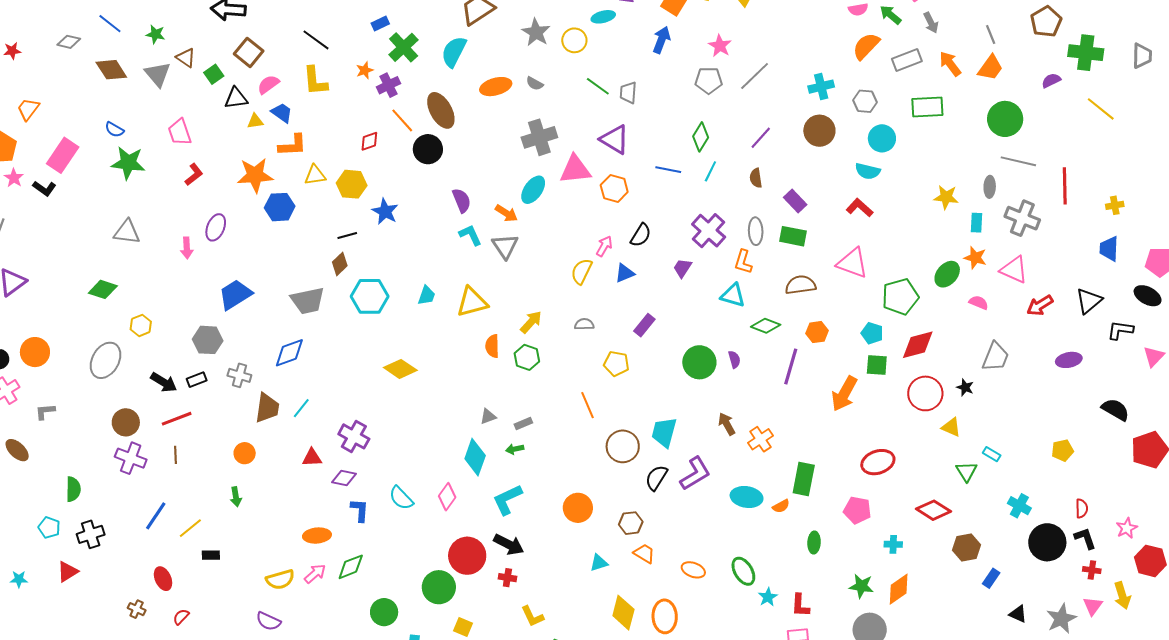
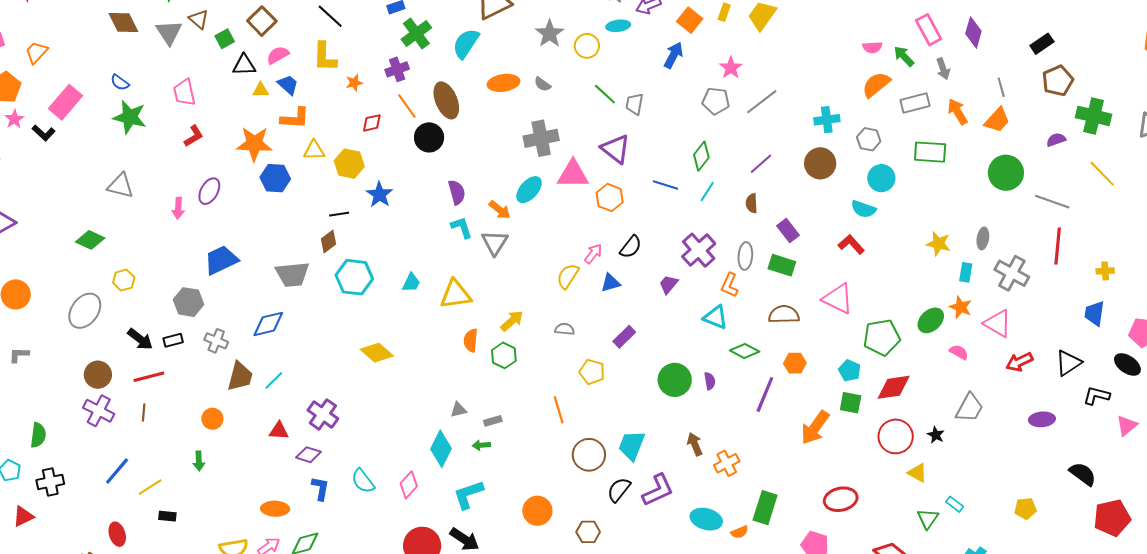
orange star: (365, 70) -> (354, 83), moved
gray line: (1018, 161) -> (1052, 202), moved

